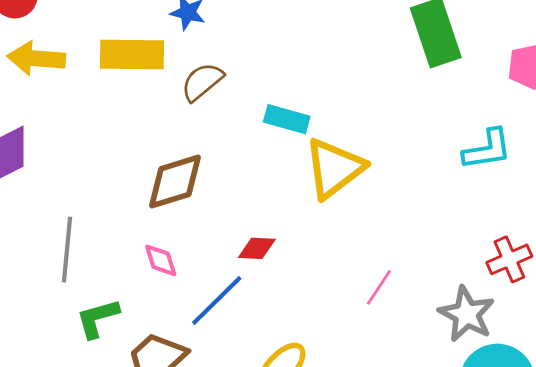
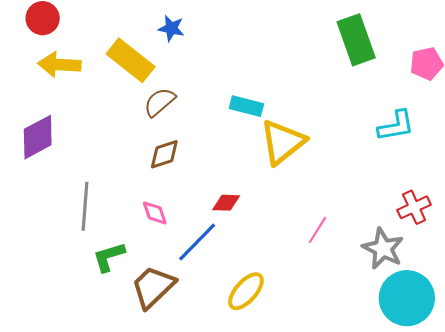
yellow rectangle: (132, 54) -> (131, 60), turned 39
brown semicircle: (202, 82) -> (160, 102), moved
brown diamond: (175, 182) -> (164, 154), size x0.7

